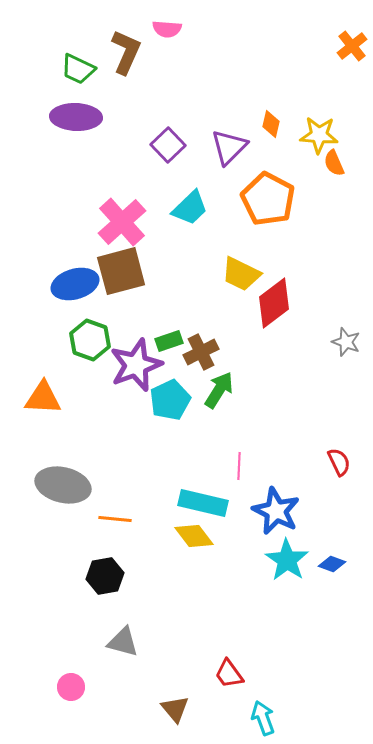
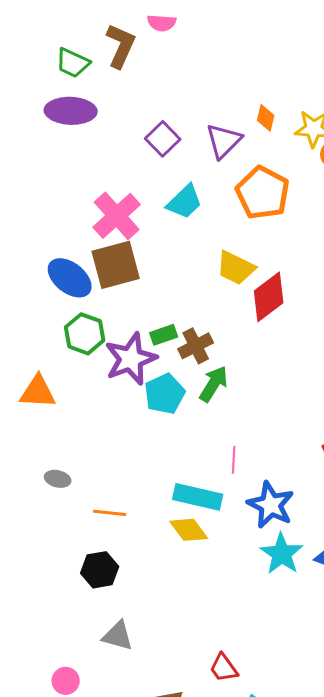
blue ellipse: (75, 284) -> (70, 278), turned 54
gray ellipse: (63, 485) -> (58, 479), size x0.5

